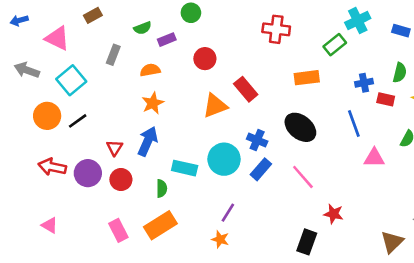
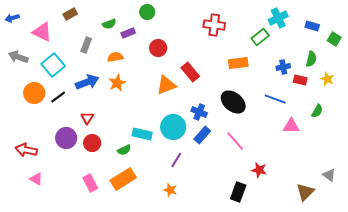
blue line: (354, 124) -> (275, 99), turned -50
blue arrow: (148, 141) -> (87, 82), moved, turned 45
red arrow: (52, 167) -> (26, 150), moved
green semicircle: (162, 188) -> (124, 150), turned 64
purple line: (228, 213) -> (176, 160), moved

